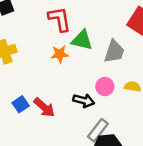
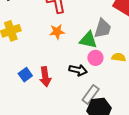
green triangle: (82, 40) -> (88, 40), moved
red arrow: (44, 107) -> (45, 77), turned 42

